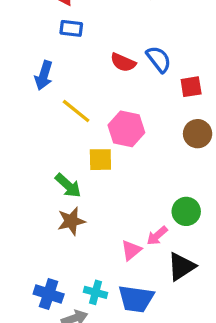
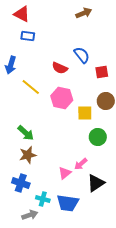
red semicircle: (123, 62) -> (60, 68), moved
yellow square: (100, 160) -> (85, 113), moved
green circle: (186, 211) -> (98, 137), moved
blue cross: (49, 294) -> (21, 183), moved

